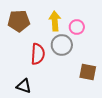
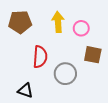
gray circle: (62, 45) -> (65, 74), moved
brown square: (88, 72) -> (93, 55), moved

